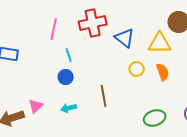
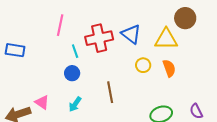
red cross: (93, 23) -> (99, 38), moved
pink triangle: (36, 106) -> (42, 102), turned -42
cyan arrow: (69, 108) -> (75, 104), turned -42

